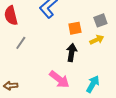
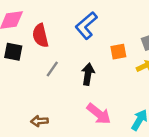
black arrow: (72, 52) -> (88, 74), moved

